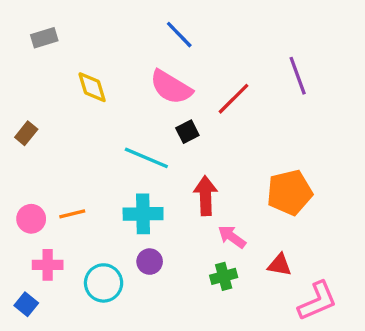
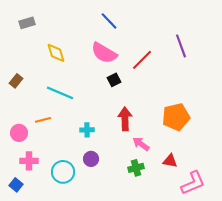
cyan line: (146, 158) -> (60, 93), moved
orange line: (72, 214) -> (43, 120), moved
cyan cross: (143, 214) -> (87, 130), size x0.6

